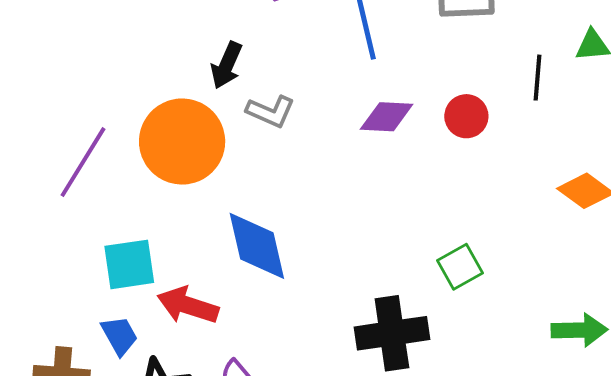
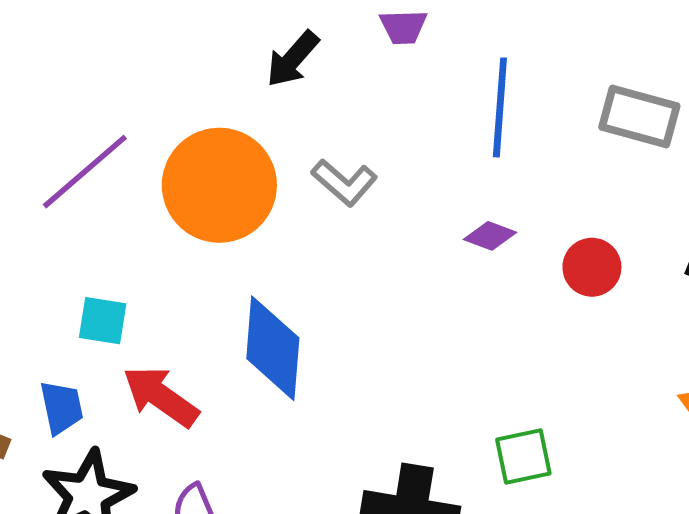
black arrow: (227, 65) -> (293, 59), moved
purple diamond: (387, 117) -> (490, 236), size x0.7
cyan square: (129, 264) -> (103, 321), size x0.7

